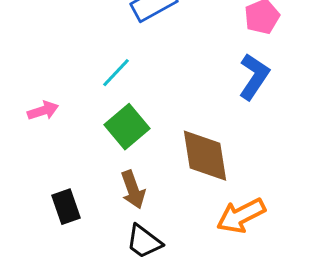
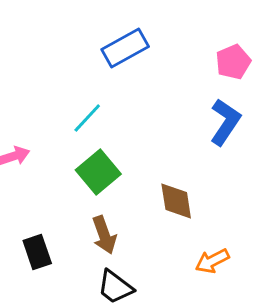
brown diamond: (205, 156) -> (176, 201), size x0.7
orange arrow: (241, 216) -> (212, 261), size x0.7

